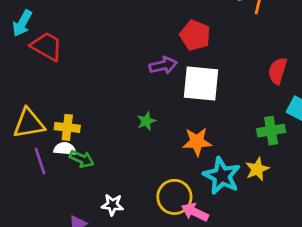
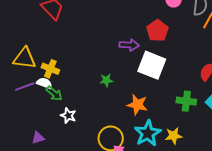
green cross: (271, 131) -> (186, 101), moved
purple line: (40, 161) -> (25, 87), turned 72
white star: (112, 205) -> (68, 116), moved

